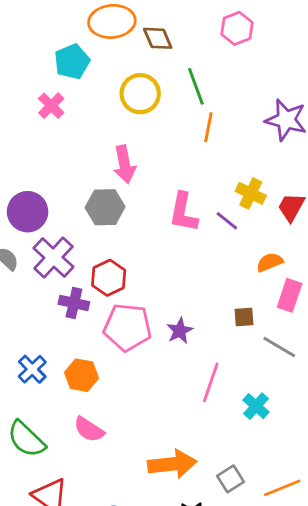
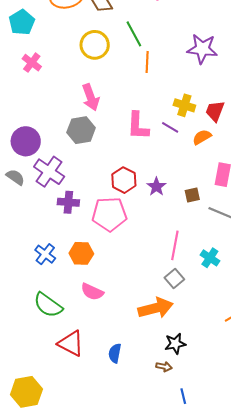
cyan pentagon: (72, 62) -> (22, 22), moved
orange semicircle: (270, 262) -> (202, 137), moved
red hexagon: (109, 278) -> (124, 180), moved
purple star: (180, 331) -> (156, 187), moved
gray square: (230, 479) -> (174, 279), moved

